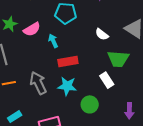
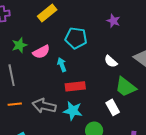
green trapezoid: (118, 59) -> (126, 87), turned 30
gray arrow: (38, 83) -> (44, 106), turned -55

